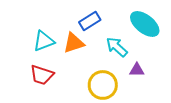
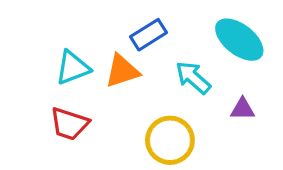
purple triangle: (137, 70) -> (243, 109), moved

